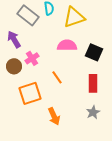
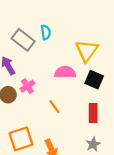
yellow triangle: (74, 17) -> (87, 51), moved, turned -35
orange square: (30, 93) -> (21, 139), moved

